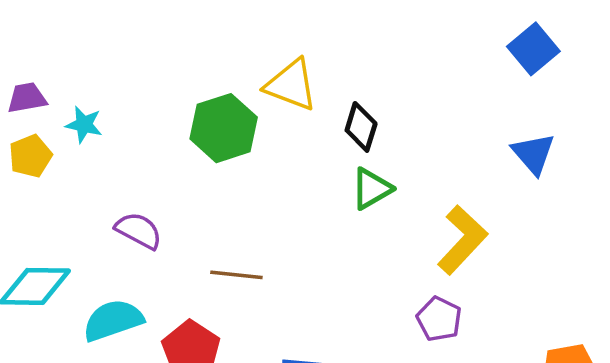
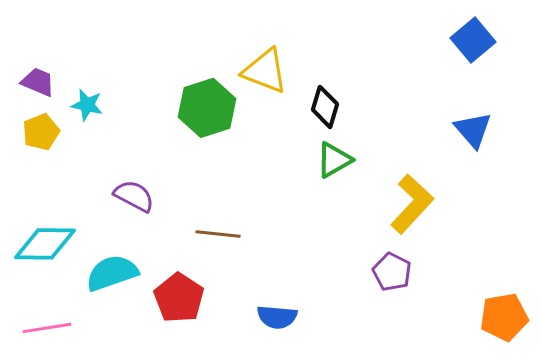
purple trapezoid: (27, 98) -> (38, 82), turned 33

